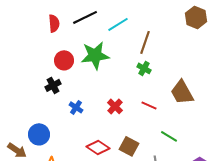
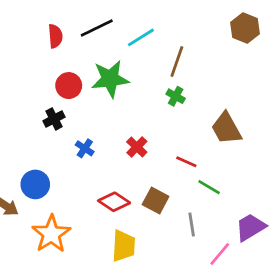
red line: (149, 105) -> (186, 162), moved

